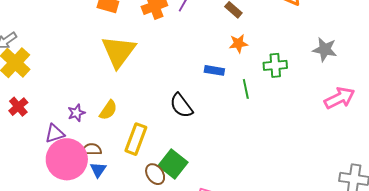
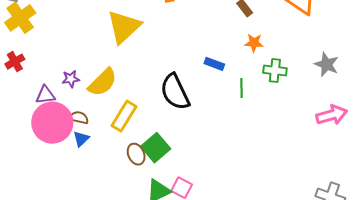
orange star: (238, 43) -> (254, 43), moved
black semicircle: (181, 106) -> (175, 92), size x1.4
yellow semicircle: (108, 110) -> (103, 82), size x1.5

